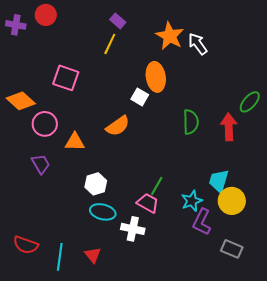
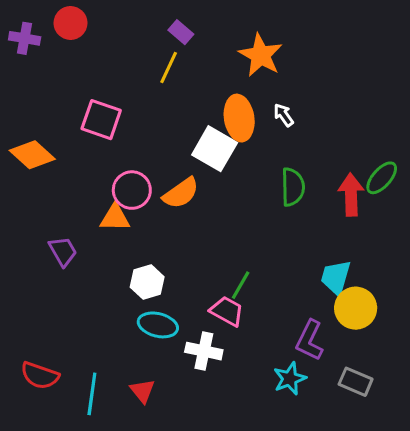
white arrow: (198, 44) -> (284, 115), moved, size x0.7
white square: (140, 97) -> (215, 149), size x1.6
green ellipse: (250, 102) -> (382, 178), moved
pink circle: (45, 124) -> (132, 190), moved
cyan star: (192, 201) -> (290, 379), moved

